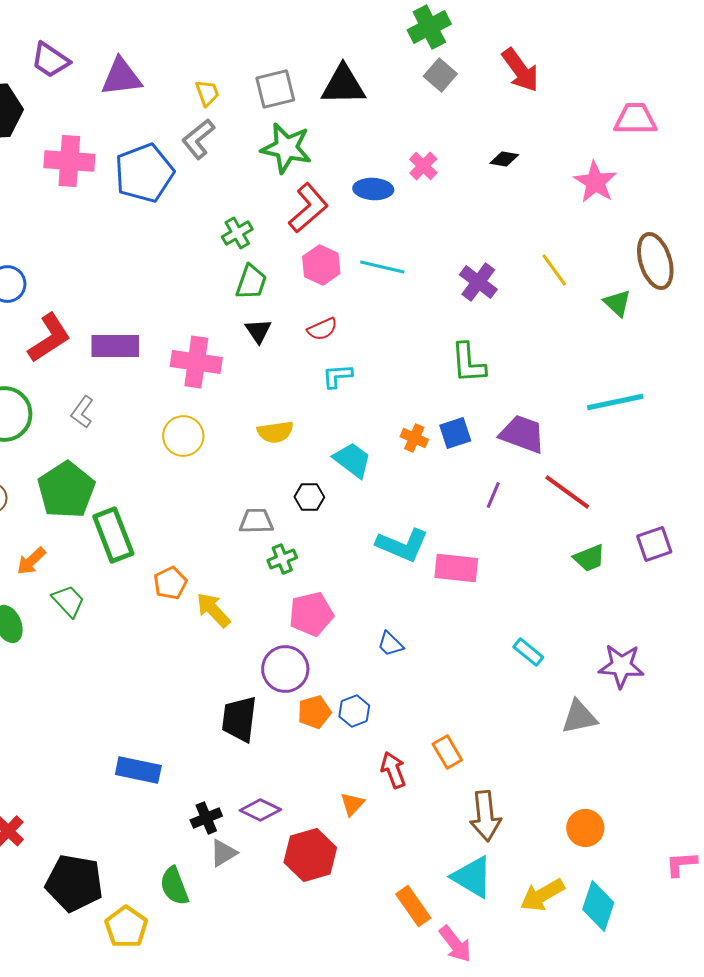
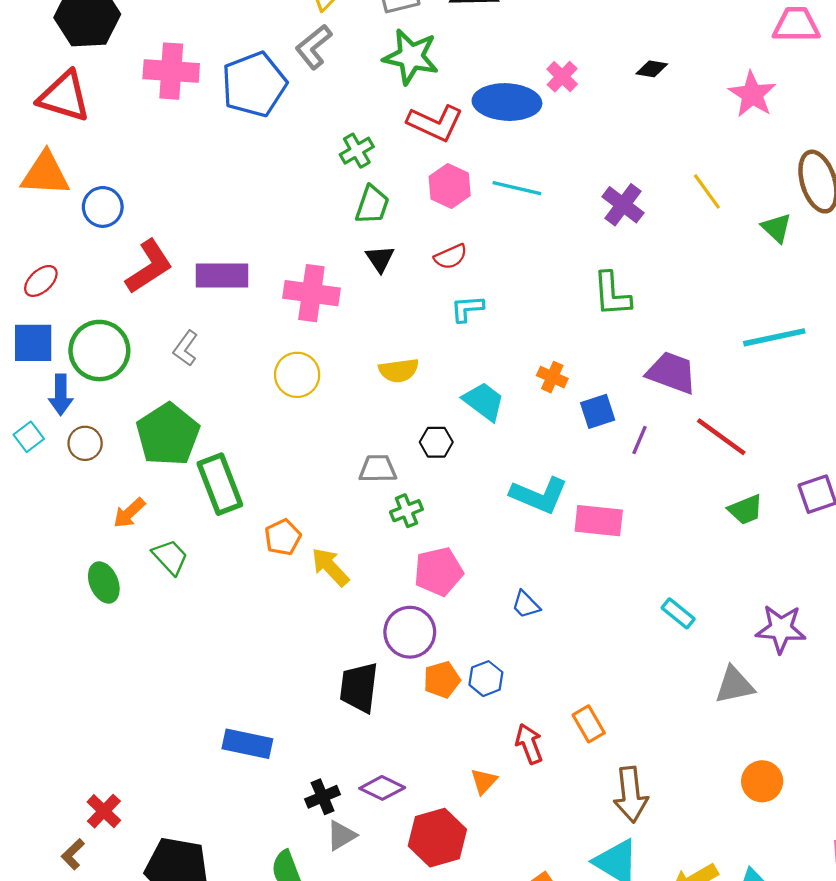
blue ellipse: (373, 189) -> (507, 102), size x1.5
red L-shape: (308, 208) -> (435, 123), turned 66
blue square: (455, 433) -> (598, 411), moved
orange circle: (585, 828) -> (762, 781), moved

